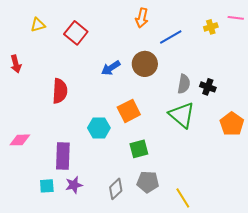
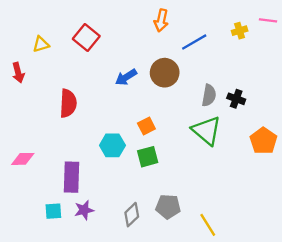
yellow triangle: (38, 25) -> (41, 44), moved
orange square: (129, 111) -> (146, 126), size x0.7
green square: (139, 149) -> (148, 157), moved

